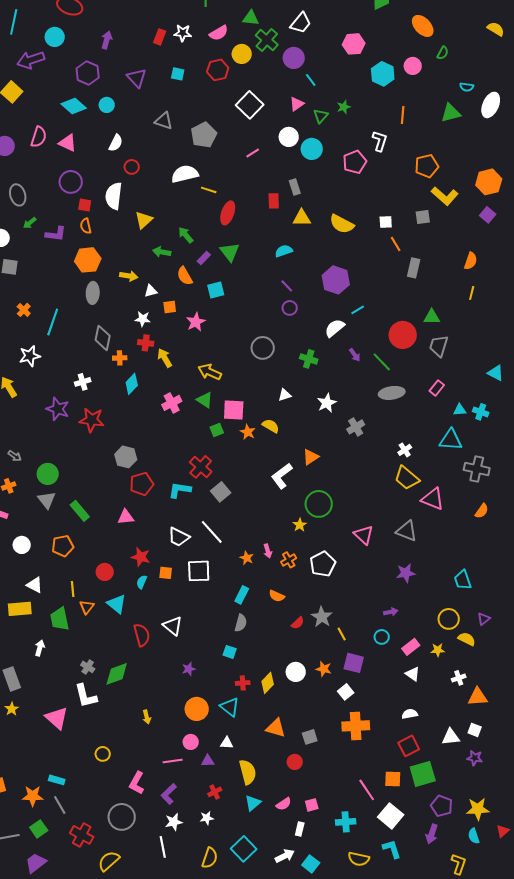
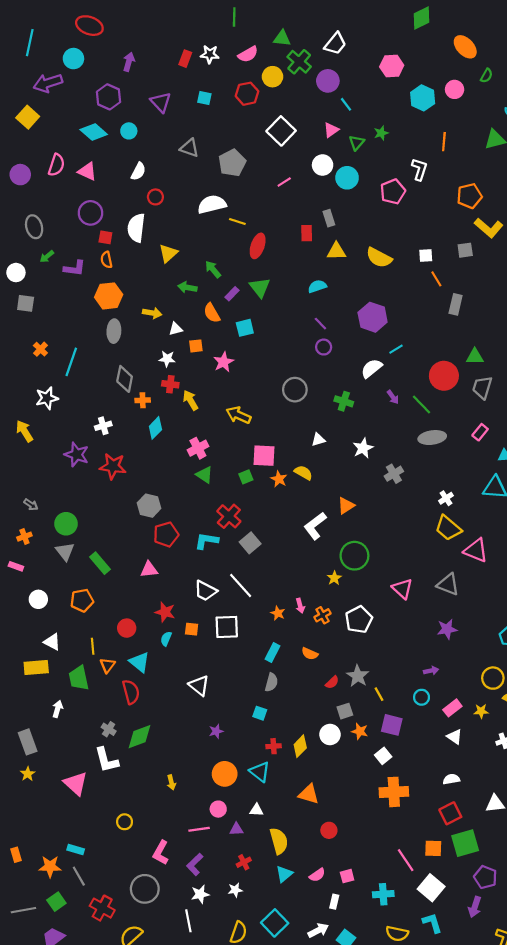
green triangle: (205, 400) -> (204, 475), moved
red semicircle: (142, 635) -> (131, 692), moved
gray square: (310, 737) -> (345, 711), moved

